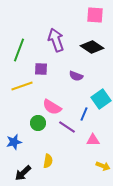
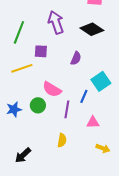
purple semicircle: (76, 76) -> (76, 58), turned -88
purple line: (67, 127) -> (67, 109), turned 66
blue star: (14, 142) -> (14, 109), moved
yellow semicircle: (48, 161) -> (62, 140), moved

